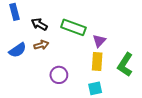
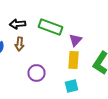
black arrow: (39, 24) -> (18, 24), turned -35
brown arrow: (41, 45) -> (20, 44), turned 112

